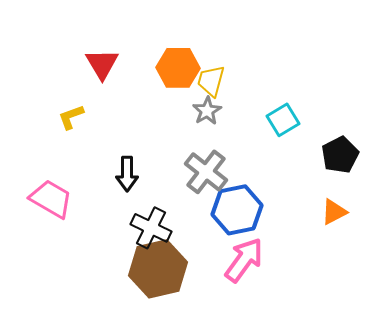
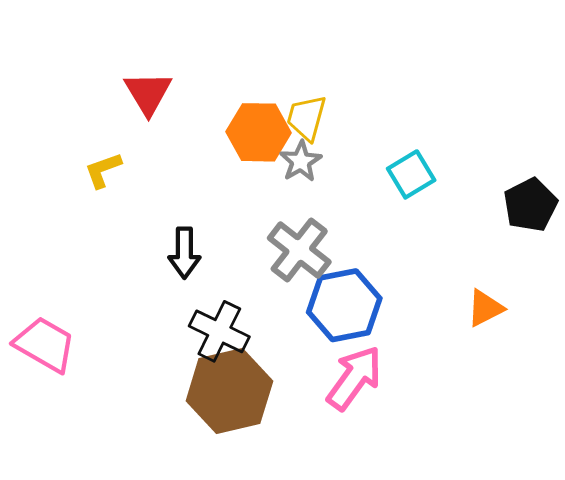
orange hexagon: (178, 68) -> (259, 132), moved
black pentagon: (340, 155) -> (530, 205), moved
pink trapezoid: (51, 199) -> (45, 344), moved

